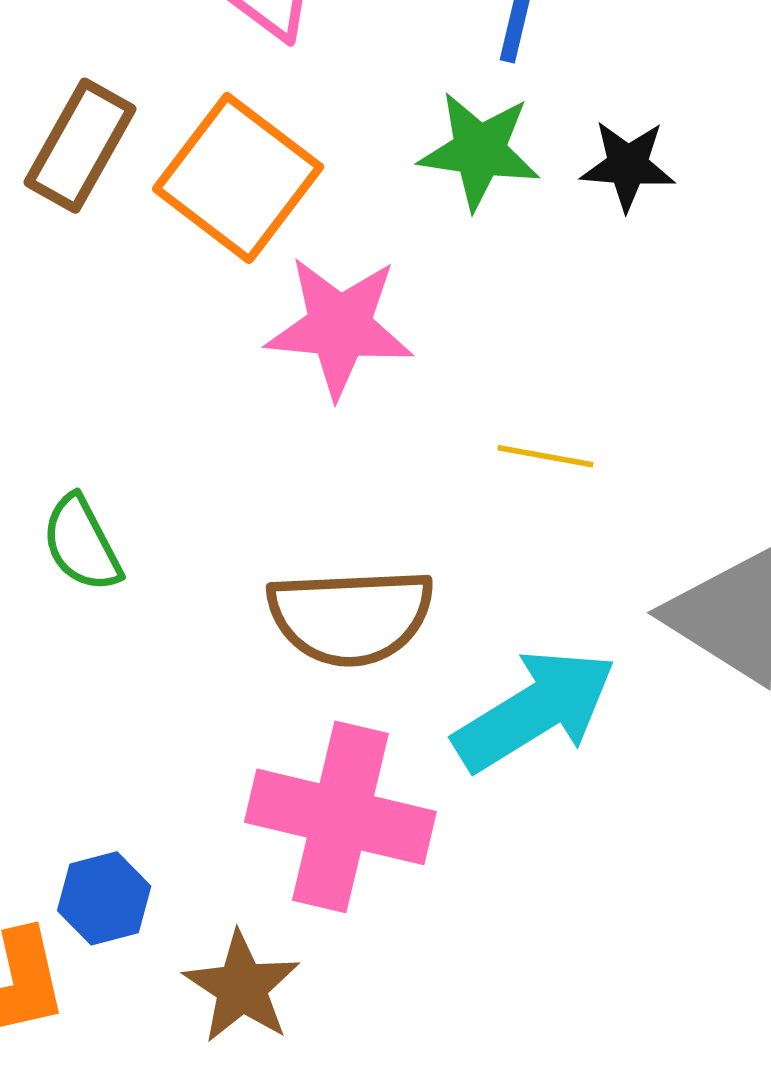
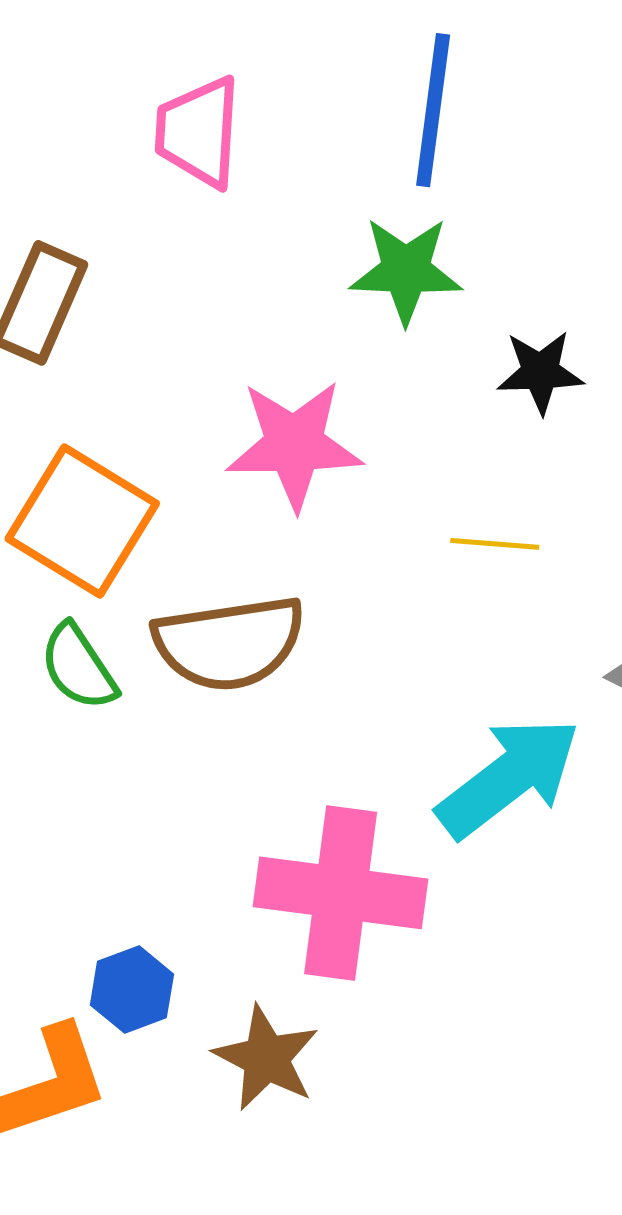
black star: (628, 165) -> (540, 372), moved
orange square: (238, 178) -> (82, 521), moved
brown semicircle: (351, 616) -> (229, 643), moved

